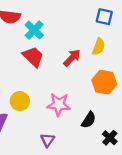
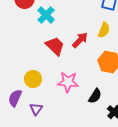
red trapezoid: (33, 57) -> (55, 46), moved
purple triangle: (48, 140) -> (36, 109), moved

